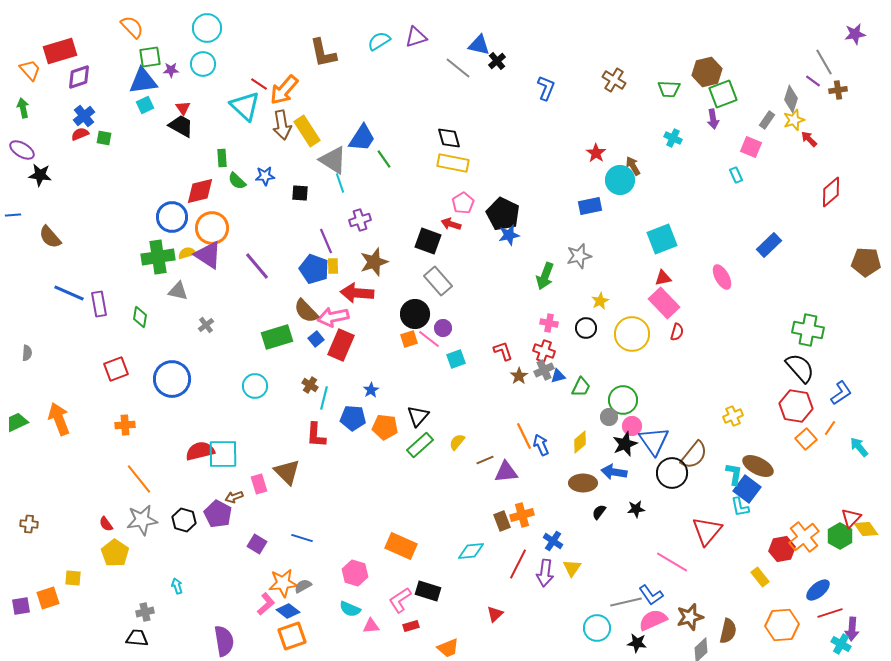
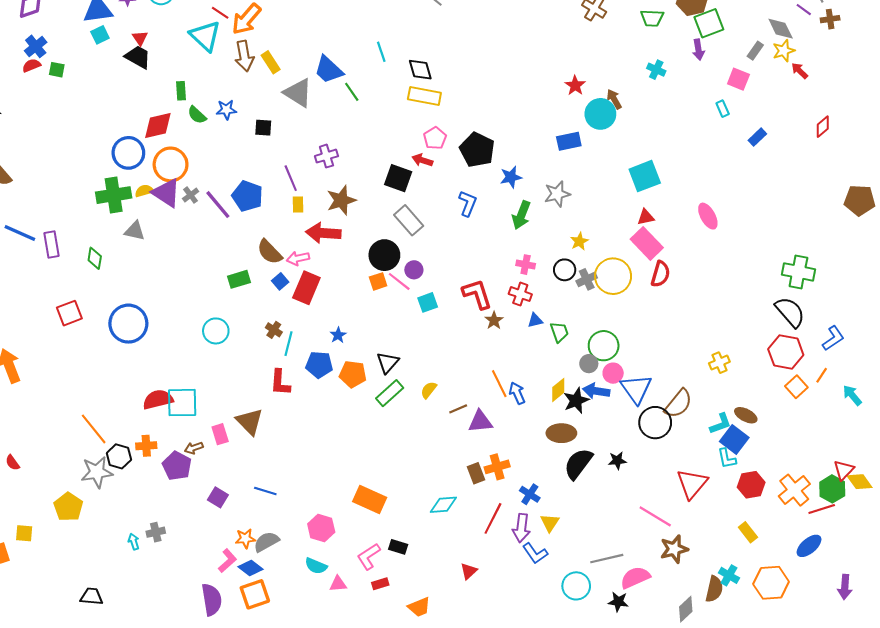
blue L-shape: (546, 88) -> (468, 203), moved
gray diamond: (791, 99) -> (781, 29), turned -44
yellow rectangle: (307, 131) -> (271, 62), size x0.7
blue trapezoid: (362, 138) -> (329, 70), turned 100
cyan line: (340, 183) -> (381, 52), moved
red diamond: (831, 192) -> (823, 127), size x0.7
blue star: (509, 235) -> (511, 177), moved
blue rectangle: (769, 245) -> (757, 137), moved, size x0.7
blue pentagon: (314, 269) -> (247, 196), moved
pink arrow: (333, 317) -> (298, 258), size x0.7
gray cross: (206, 325) -> (191, 195), moved
red semicircle: (677, 332) -> (660, 274), size x1.4
green rectangle: (277, 337) -> (239, 279), size x0.7
red L-shape: (503, 351) -> (477, 294), size x1.5
gray cross: (544, 370) -> (587, 279), moved
green trapezoid: (581, 387) -> (559, 332), turned -45
orange cross: (125, 425) -> (146, 446), moved
black star: (625, 444) -> (576, 400), moved
brown ellipse: (758, 466) -> (746, 415), size x0.7
blue arrow: (614, 472) -> (596, 391), moved
cyan L-shape: (734, 474) -> (721, 424), turned 60
black semicircle: (599, 512) -> (578, 464), size x2.0
black hexagon: (184, 520) -> (119, 456), moved
red semicircle: (106, 524) -> (12, 463), moved
red hexagon: (782, 549) -> (751, 485), moved
orange star: (283, 583) -> (245, 539), size x0.7
gray semicircle: (303, 586) -> (266, 542), size x1.4
black rectangle: (428, 591) -> (398, 547), size x0.7
blue L-shape: (651, 595) -> (535, 553), moved
gray cross: (145, 612) -> (156, 532), moved
red line: (830, 613) -> (822, 509), moved
brown star: (690, 617) -> (674, 549), moved
purple semicircle: (224, 641) -> (212, 600), moved
cyan cross: (841, 644) -> (729, 575), moved

